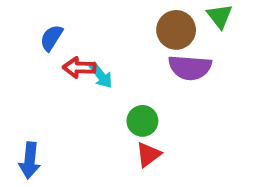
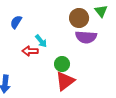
red arrow: (79, 68) -> (30, 51), moved
red triangle: (148, 155) -> (65, 81), size x1.5

